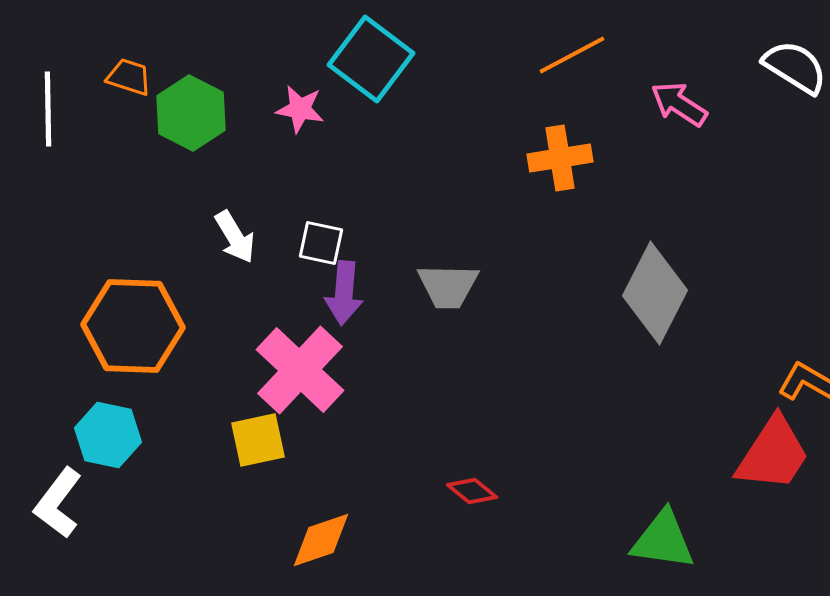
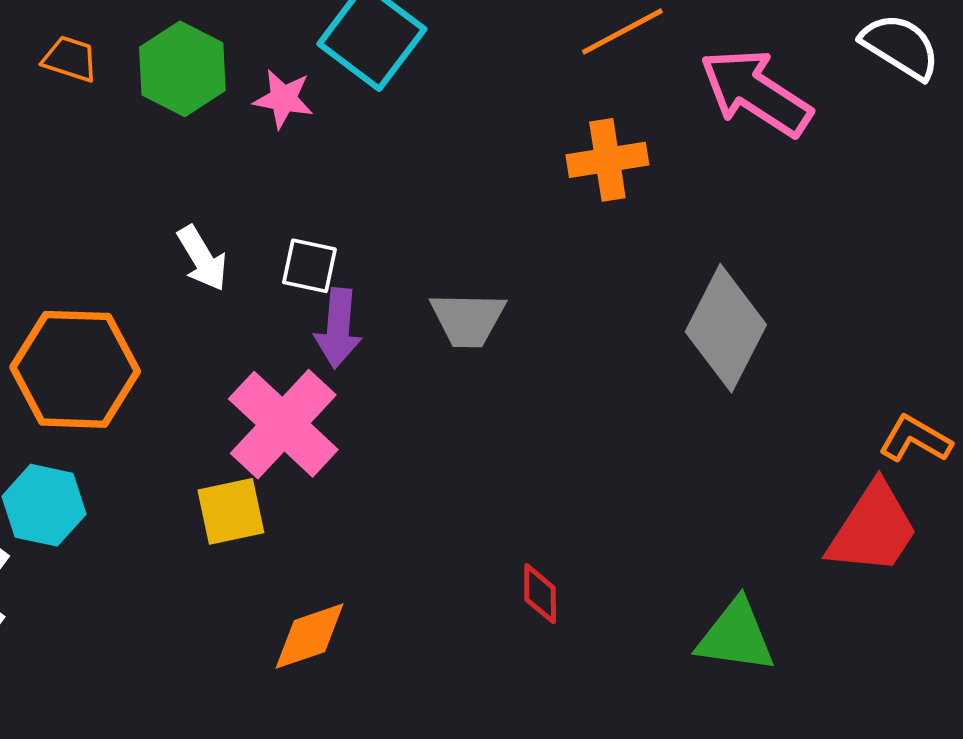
pink arrow: (679, 104) -> (756, 93), size x1.6
green hexagon: (191, 113) -> (182, 69), moved
red diamond: (472, 491) -> (540, 594), moved, turned 51

